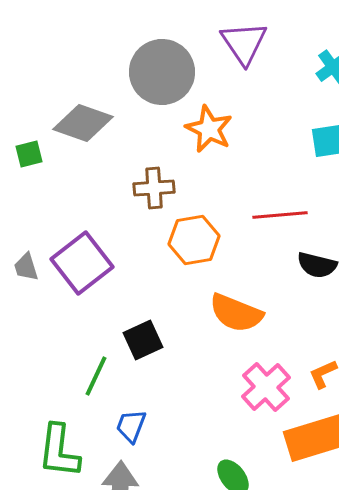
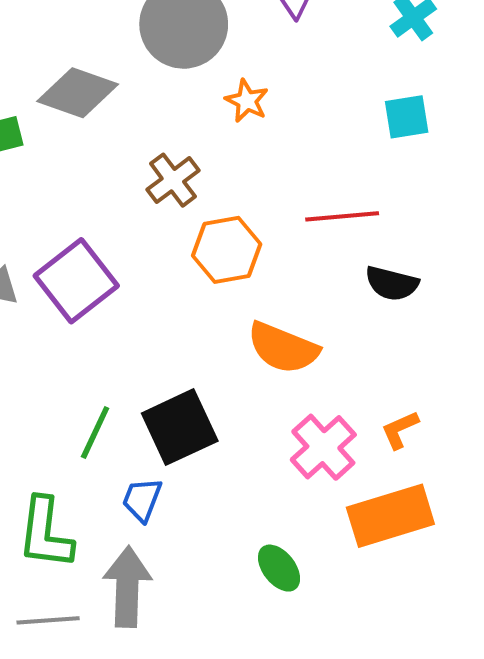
orange star: (209, 129) -> (247, 101), size x0.7
brown cross: (154, 188) -> (173, 180), turned -33
black square: (143, 340) -> (180, 427), moved, size x1.4

